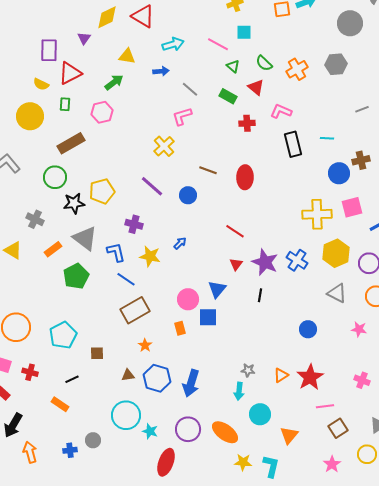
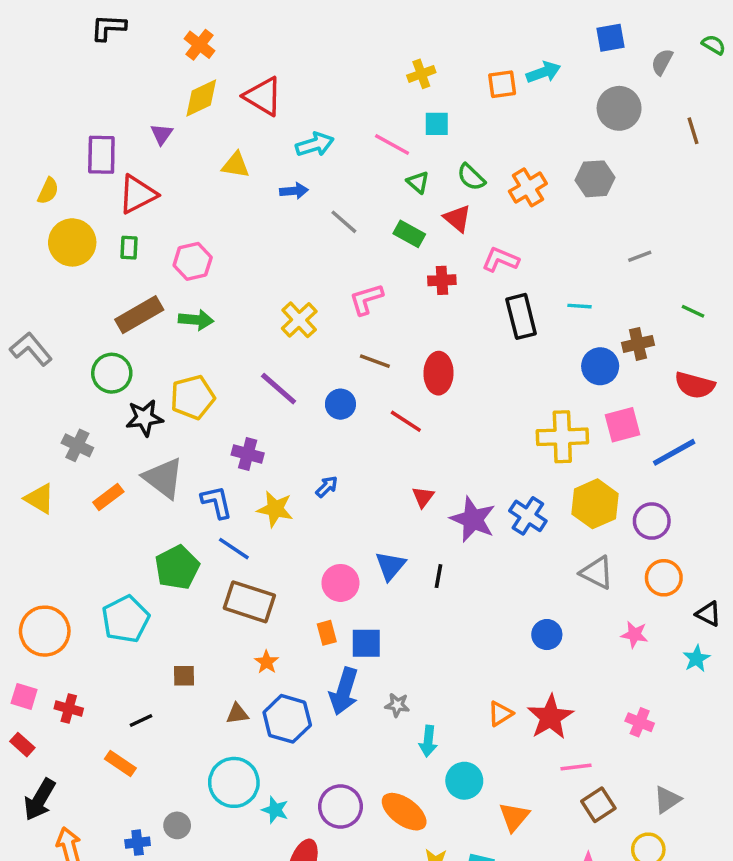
green arrow: (114, 82) -> (196, 320), moved, turned 42
yellow semicircle: (41, 84) -> (48, 191), moved, turned -91
yellow circle: (30, 116) -> (72, 242), moved
pink L-shape: (182, 116) -> (366, 299), moved
red line: (235, 231) -> (406, 421), moved
red triangle: (236, 264) -> (423, 497), moved
green pentagon: (76, 276) -> (177, 567), moved
black line: (260, 295) -> (438, 576), moved
brown rectangle: (135, 310) -> (249, 602), turned 48
blue square: (208, 317) -> (366, 643), moved
cyan pentagon: (63, 335) -> (126, 619), moved
gray star: (248, 370) -> (397, 705), moved
blue arrow: (191, 383) -> (344, 691), moved

